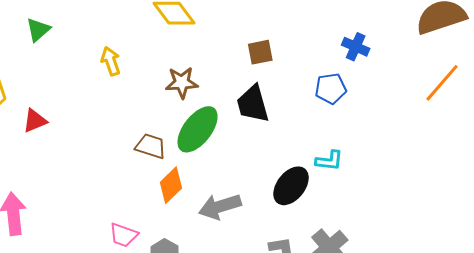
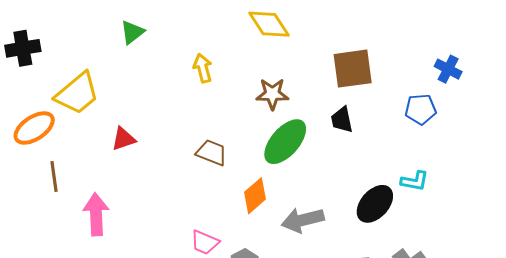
brown square: (260, 52) -> (353, 69), size x1.6
black trapezoid: (253, 104) -> (342, 120), size x0.7
red triangle: (35, 121) -> (124, 139), moved
brown trapezoid: (151, 146) -> (212, 153), moved

